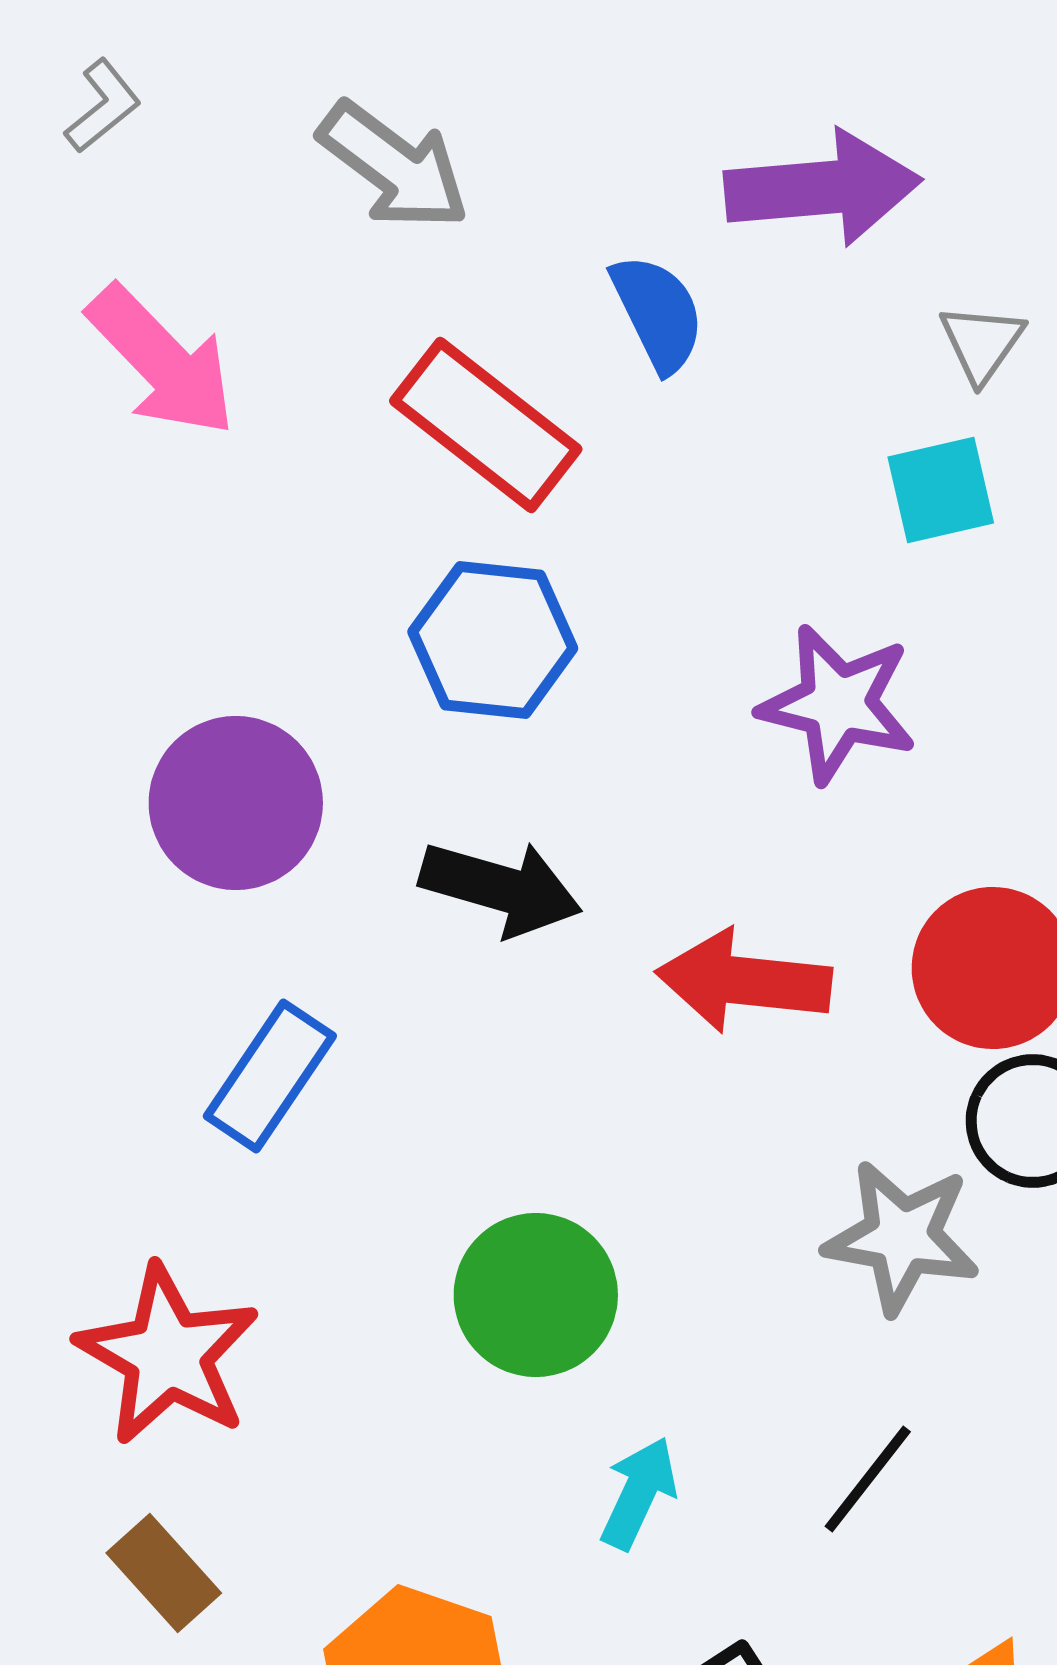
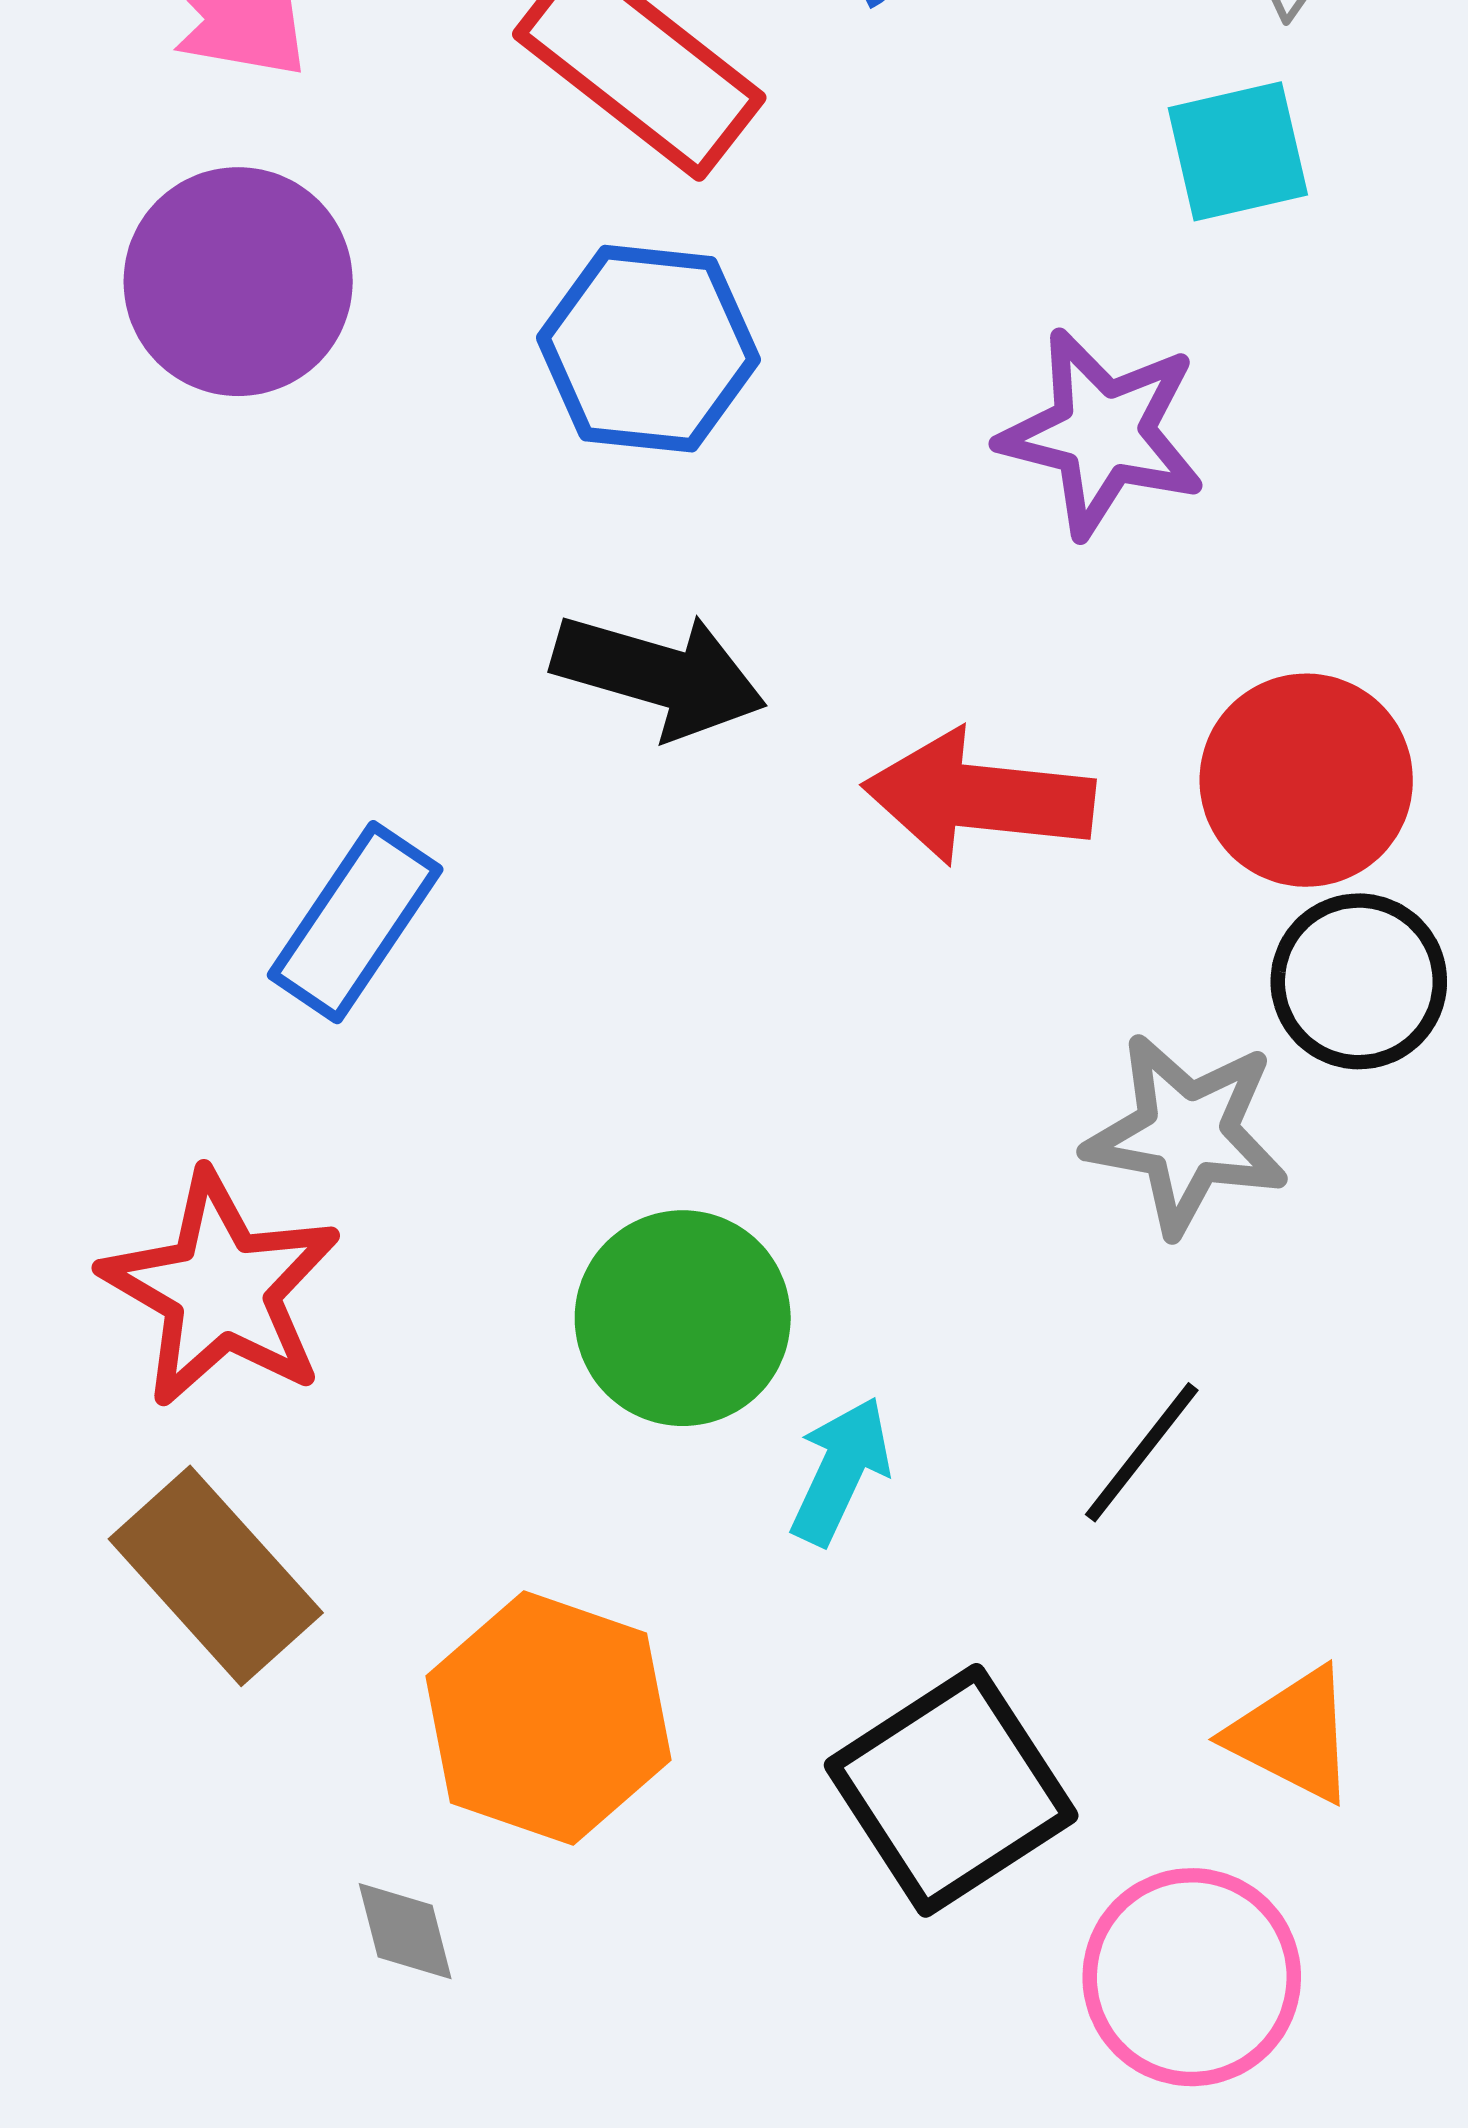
purple circle: (236, 803) -> (238, 282), moved
green circle: (536, 1295) -> (683, 1318), moved
brown rectangle: (164, 1573) -> (216, 1576), size x1.4

